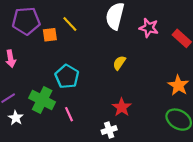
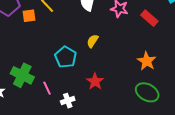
cyan pentagon: (67, 76) -> (66, 57), moved
white cross: (109, 130) -> (68, 101), moved

